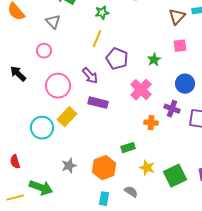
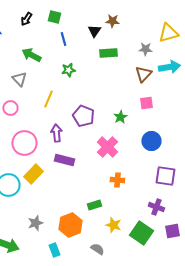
yellow line: (97, 39) -> (48, 99), moved
purple arrow: (90, 76) -> (56, 133), turned -144
purple cross: (172, 109) -> (156, 207), moved
green square: (175, 176) -> (141, 233), turned -30
cyan rectangle: (104, 199) -> (54, 250), moved, turned -32

